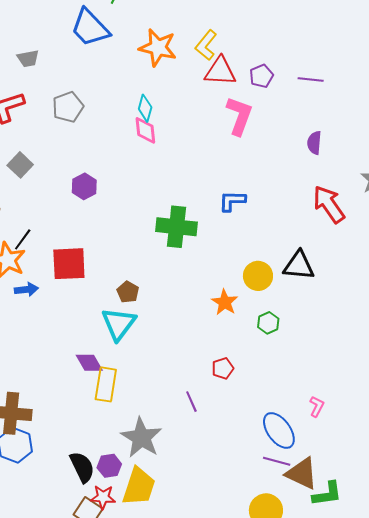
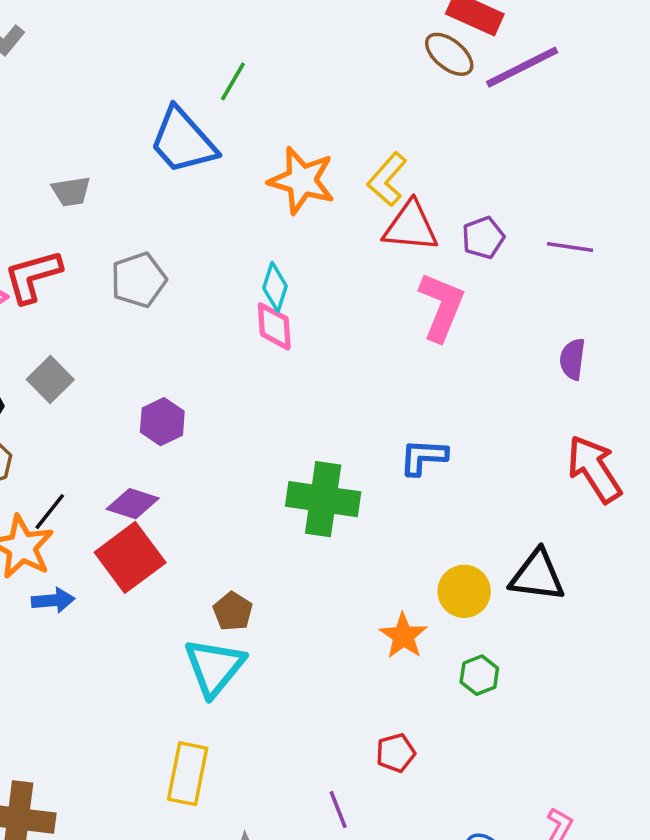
red square: (69, 264) -> (130, 557), turned -36
purple diamond: (89, 363) -> (133, 504), moved, turned -44

